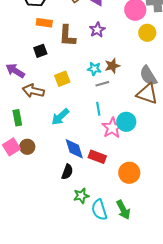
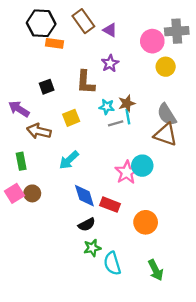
orange rectangle: (44, 23) -> (54, 43), moved
brown L-shape: (67, 36) -> (86, 82), moved
cyan line: (98, 109) -> (128, 117), moved
black semicircle: (67, 172) -> (87, 225), moved, turned 42
green arrow: (123, 210) -> (156, 270), moved

